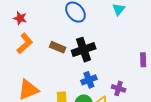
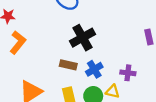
brown rectangle: (58, 47) -> (68, 65), moved

